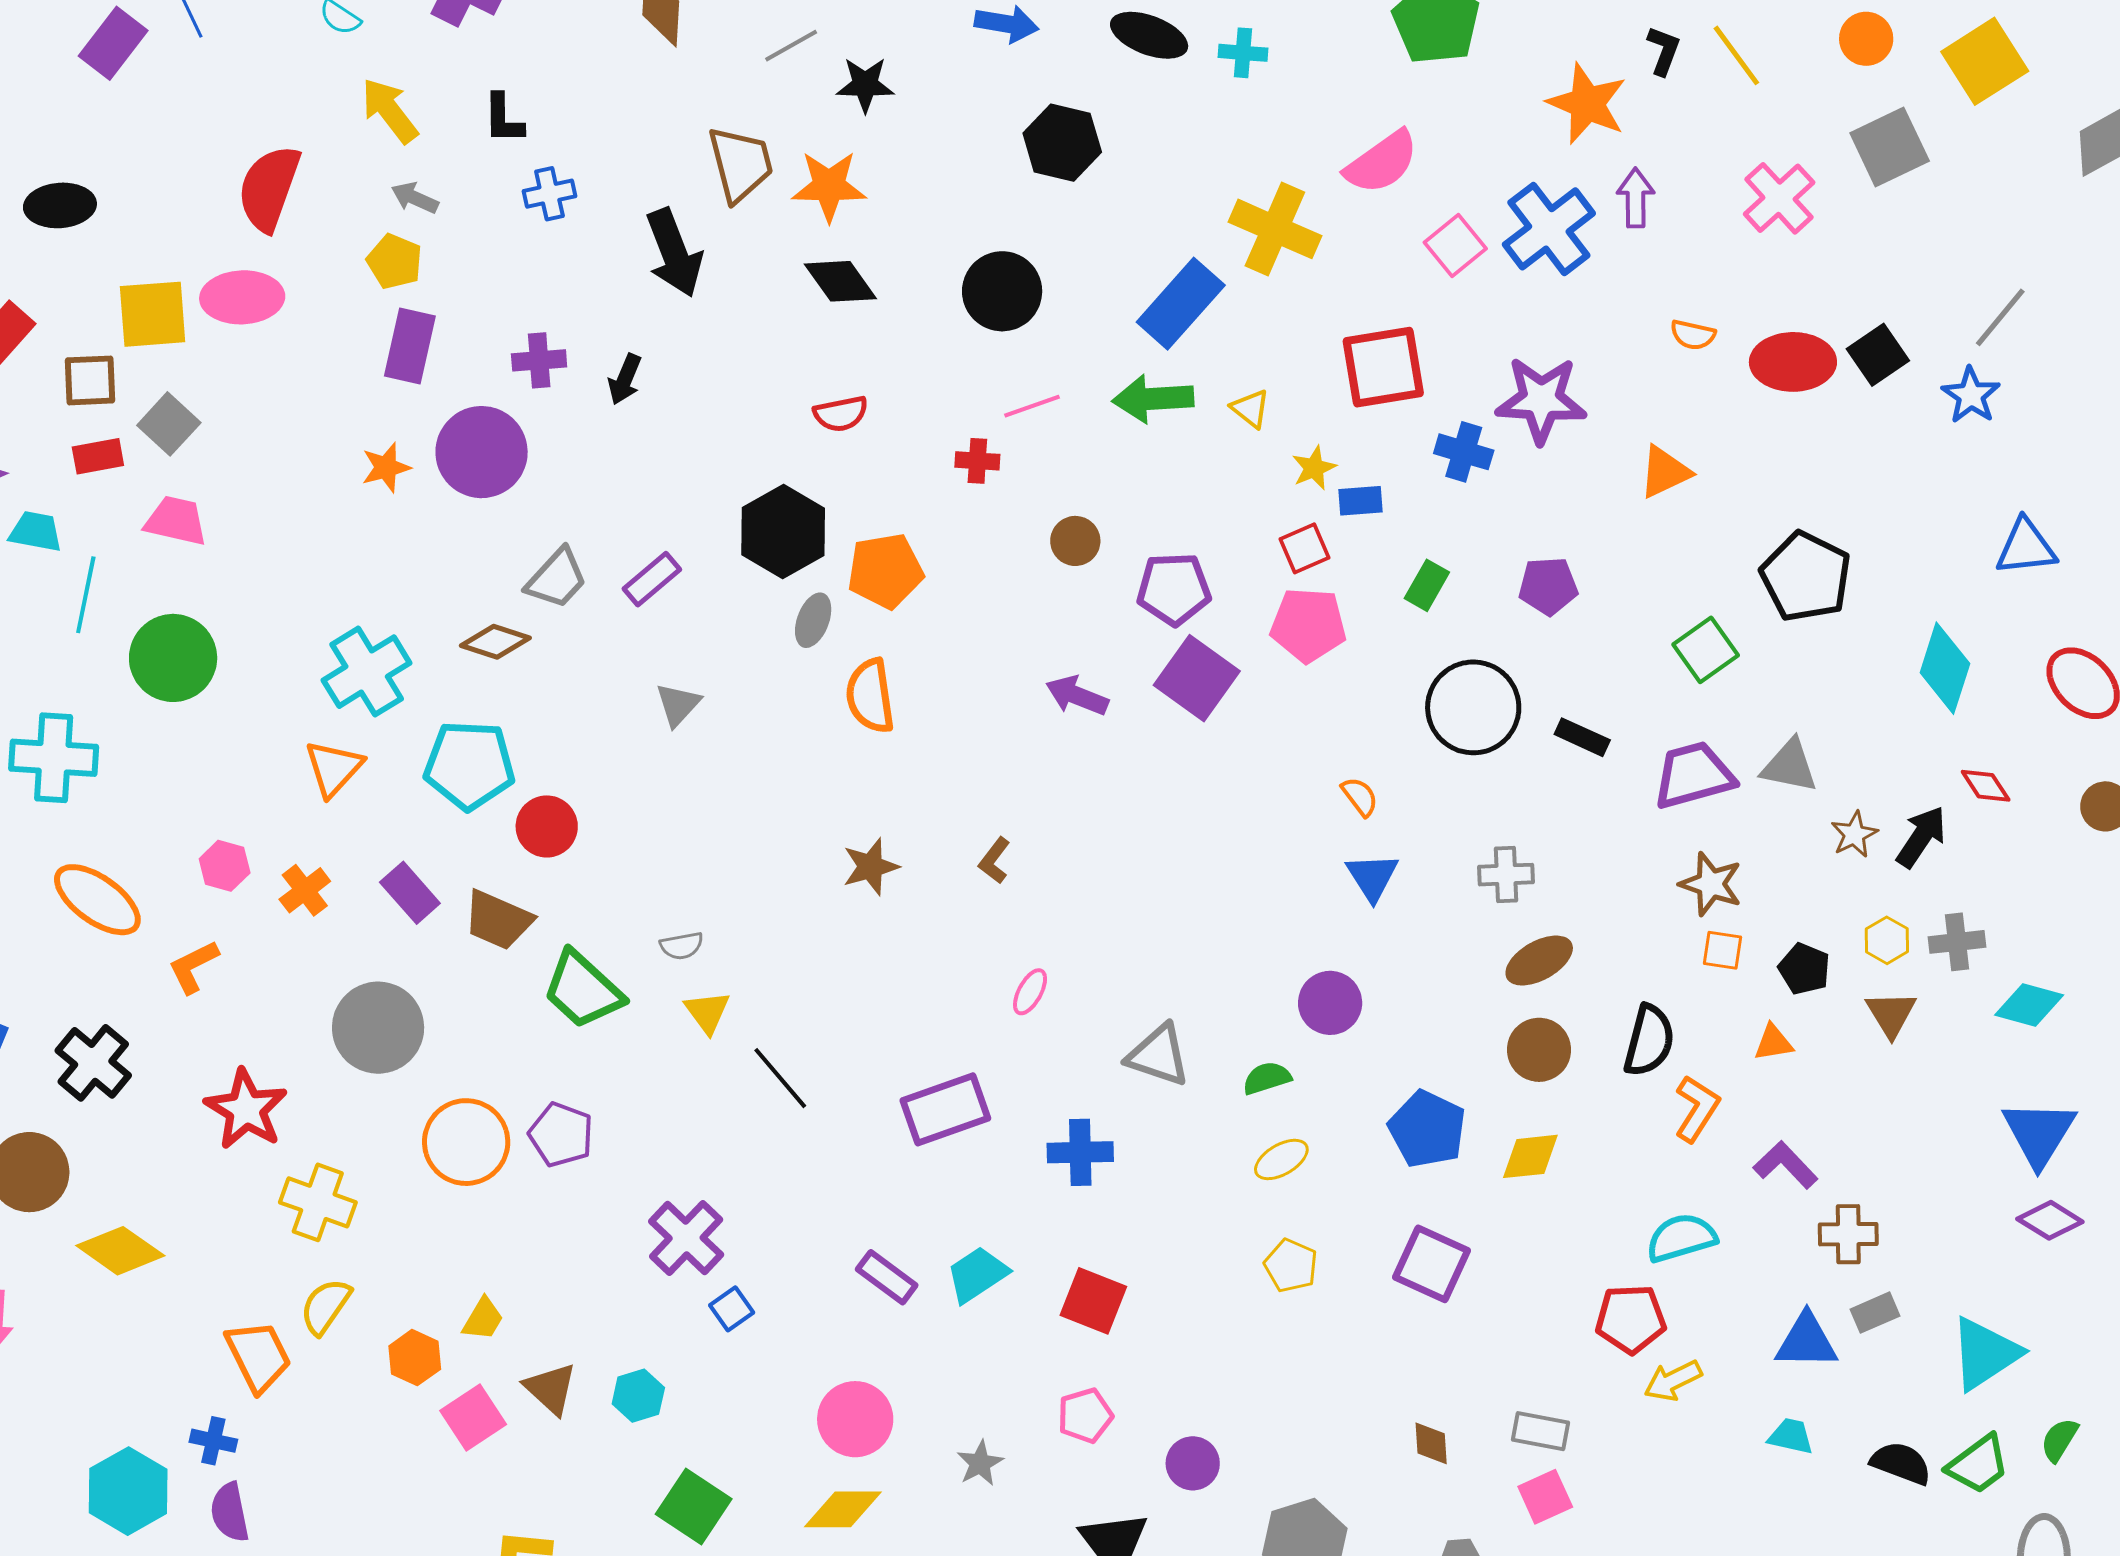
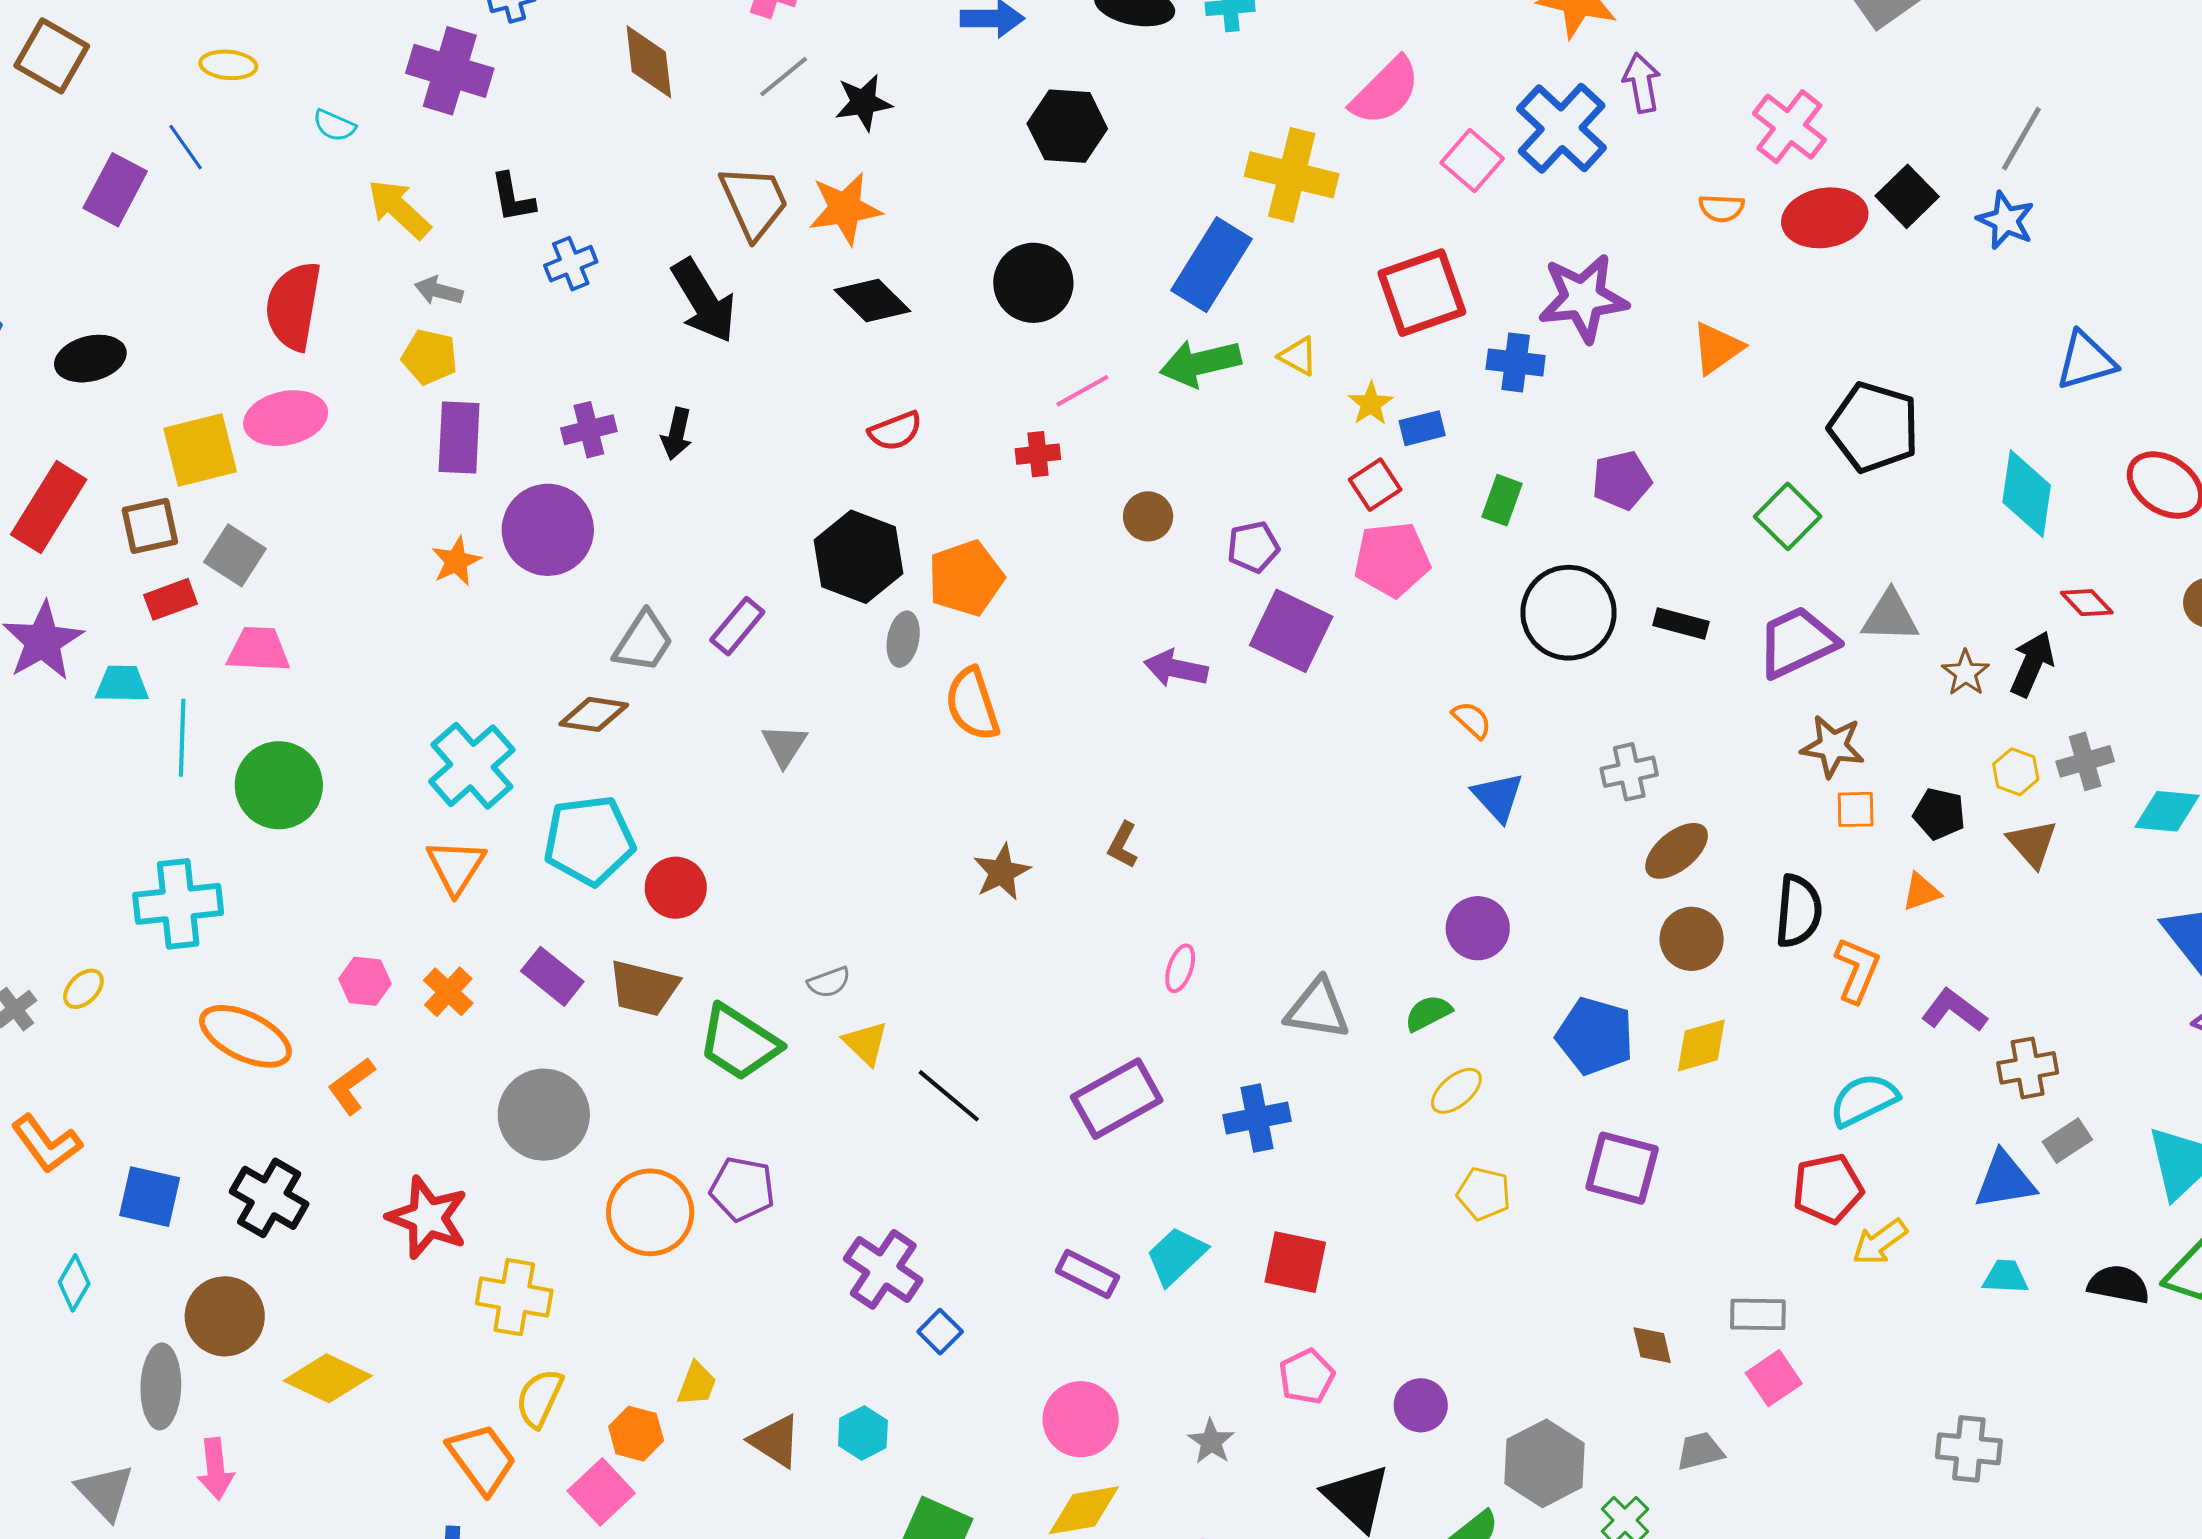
pink cross: (1779, 198) -> (1789, 127), moved
purple pentagon: (1174, 589) -> (1253, 547), size x0.7
pink square: (473, 1417) -> (601, 1492), moved

